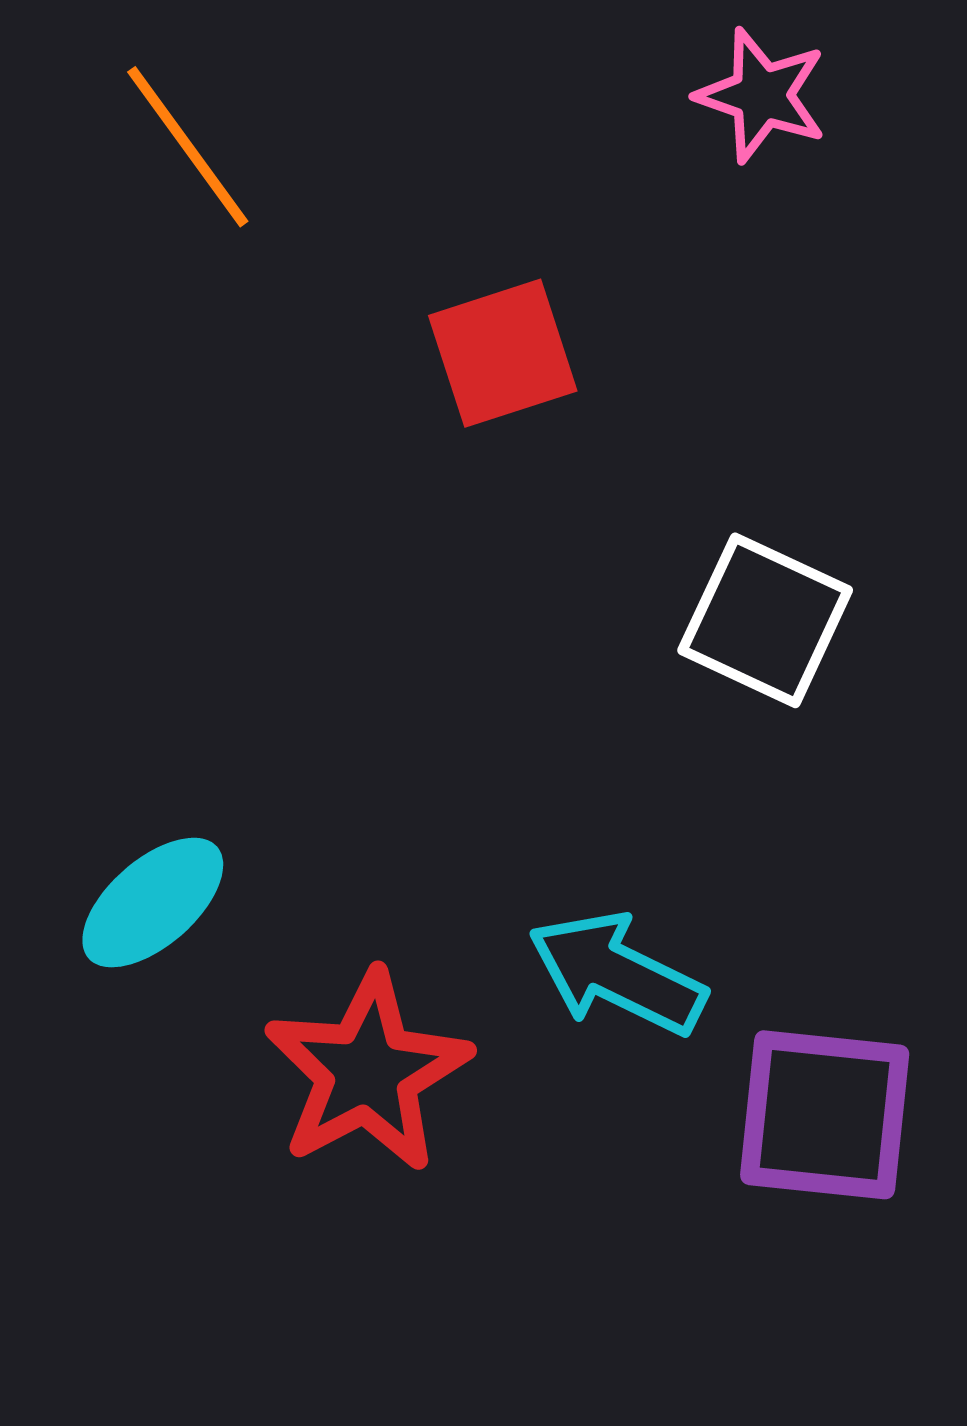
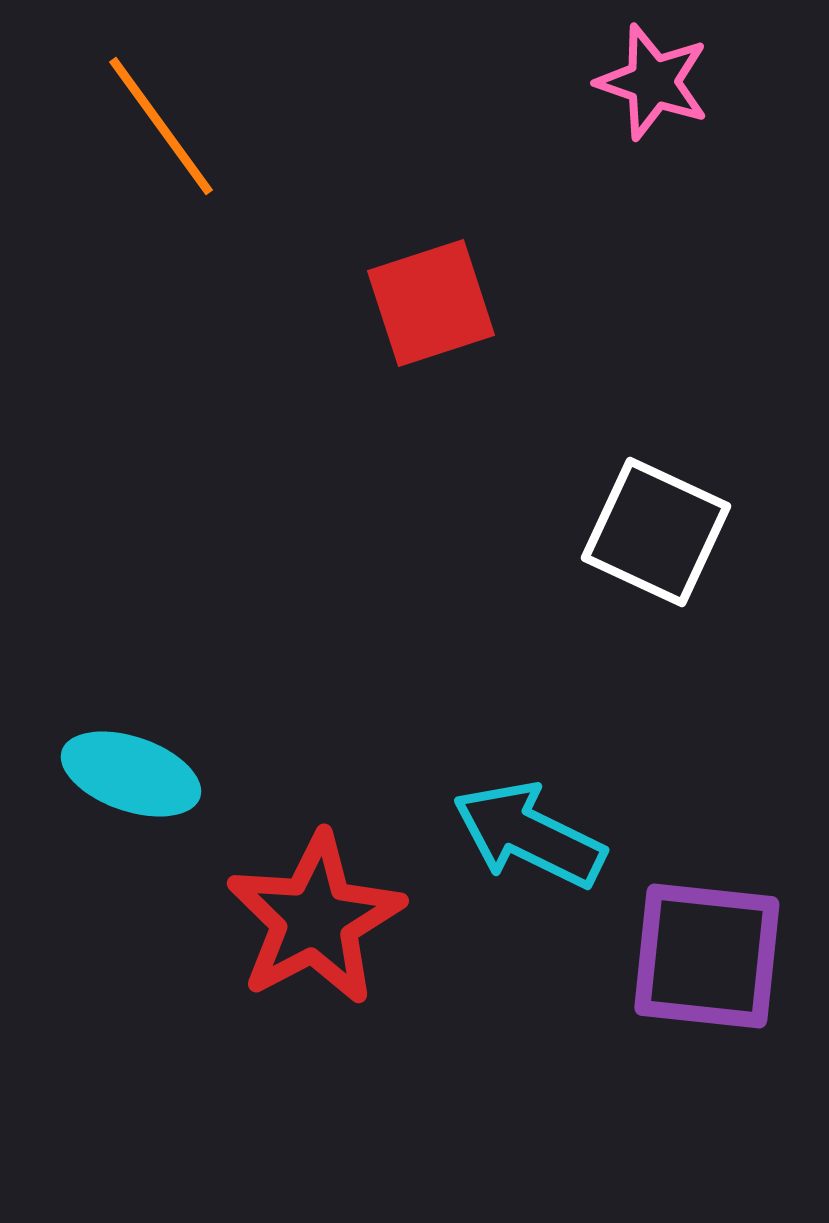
cyan ellipse: (153, 903) -> (131, 774), turned 60

